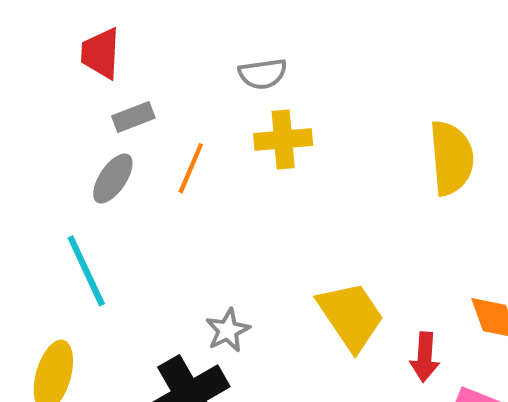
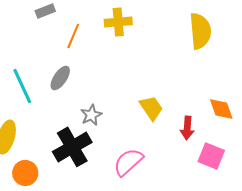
gray ellipse: (113, 178) -> (60, 78), moved
yellow trapezoid: (351, 316) -> (151, 108), size x0.7

